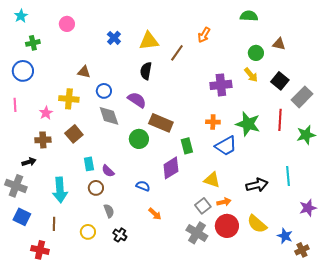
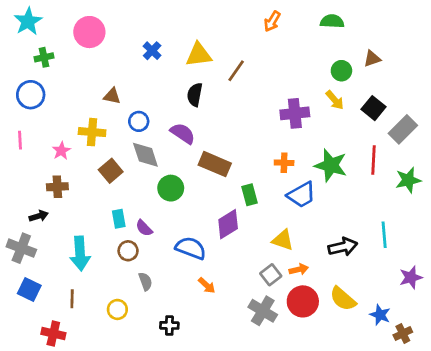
cyan star: (21, 16) -> (28, 21), size x1.5
pink circle: (67, 24) -> (89, 32), size x1.5
orange arrow: (204, 35) -> (272, 21), moved
brown triangle: (279, 44) -> (372, 59), turned -32
brown square: (74, 134) -> (111, 171), moved
green circle: (139, 139) -> (171, 188), moved
blue semicircle: (143, 186) -> (191, 248), size x1.6
black cross: (120, 235) -> (169, 325), moved, turned -32

